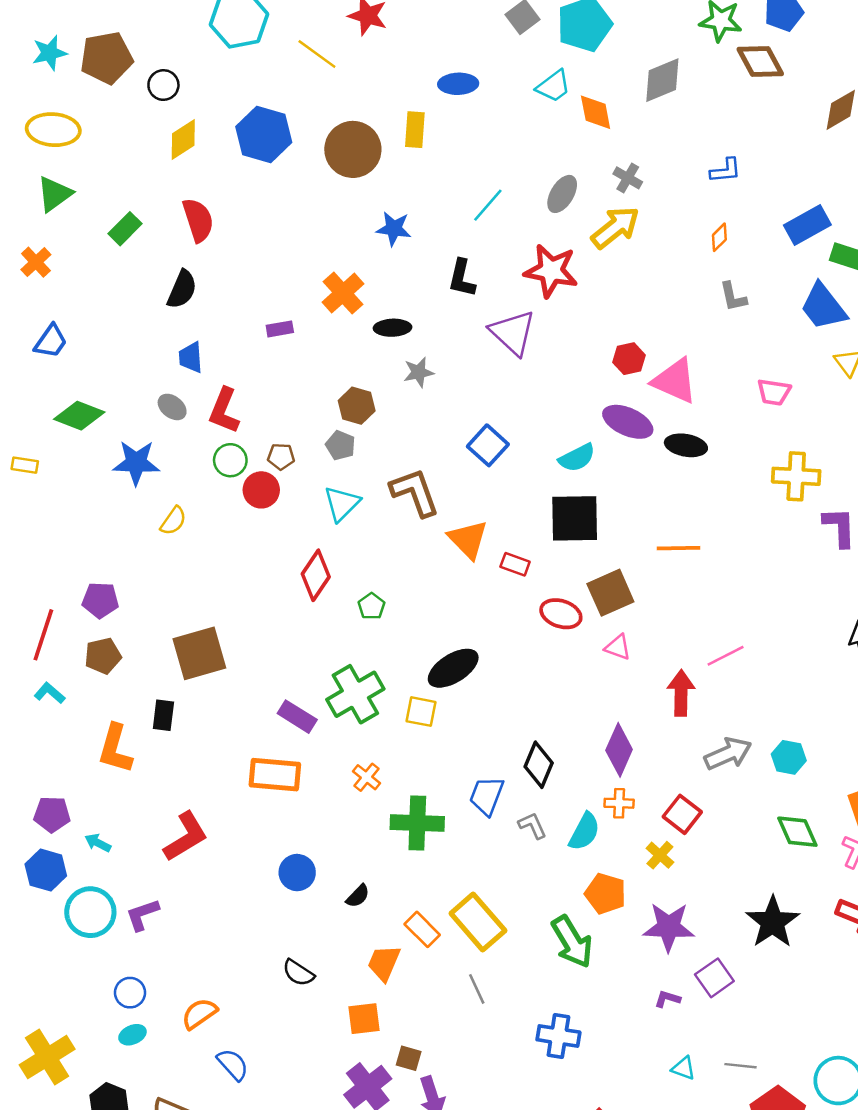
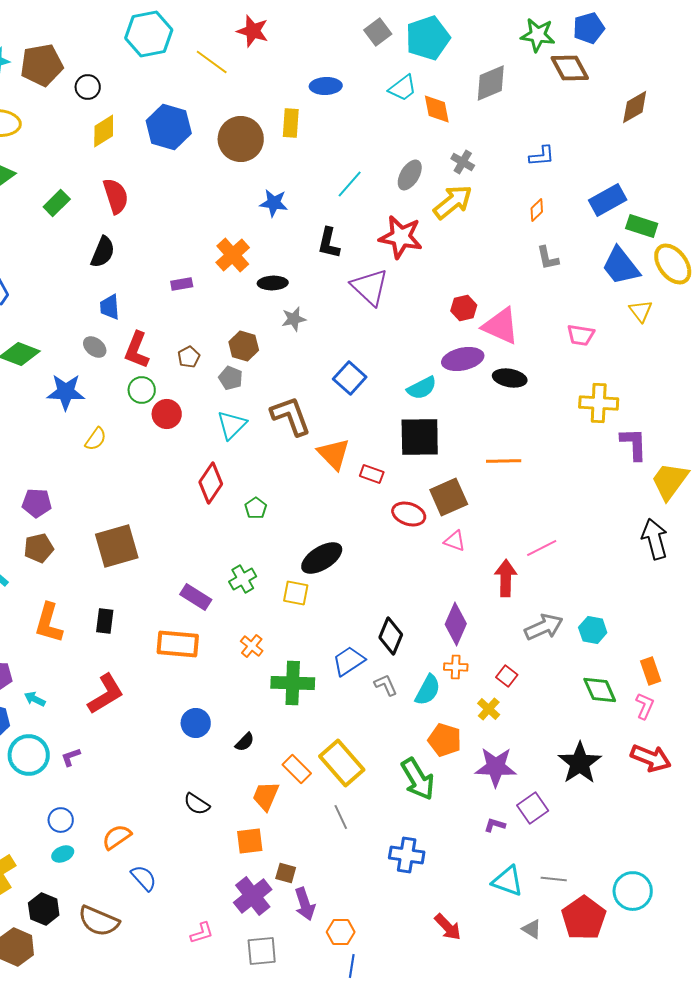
purple ellipse: (628, 422) -> (463, 359), turned -36
brown pentagon: (281, 456) -> (189, 357), moved, turned -30
green cross: (355, 694) -> (243, 579), size x0.6
black rectangle: (163, 715) -> (105, 621), moved
blue trapezoid: (487, 796) -> (349, 661), turned 36
red square: (682, 814) -> (507, 676), size x0.7
purple L-shape: (142, 915) -> (71, 757), size x0.7
cyan triangle: (683, 1068) -> (508, 881), size x1.6

